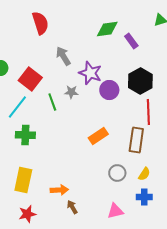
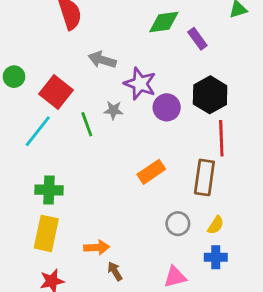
gray arrow: (63, 56) -> (102, 60), turned -42
green cross: (25, 135) -> (49, 190), moved

